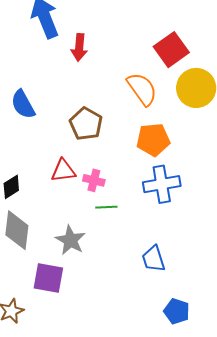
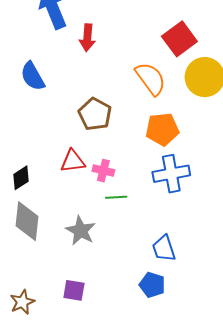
blue semicircle: (23, 104) -> (33, 76), moved
purple square: (48, 278) -> (74, 290), moved, size x0.7
blue pentagon: (177, 311) -> (152, 285), moved

